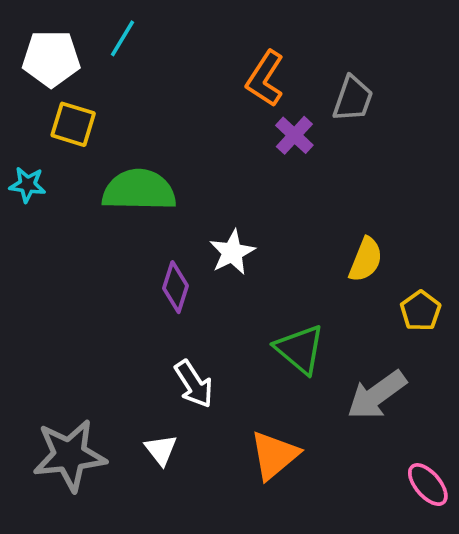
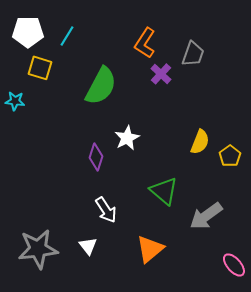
cyan line: (123, 38) -> (67, 36), moved
green semicircle: (139, 190) -> (101, 86), moved, turned 117
yellow pentagon: (421, 311) -> (230, 156), moved

